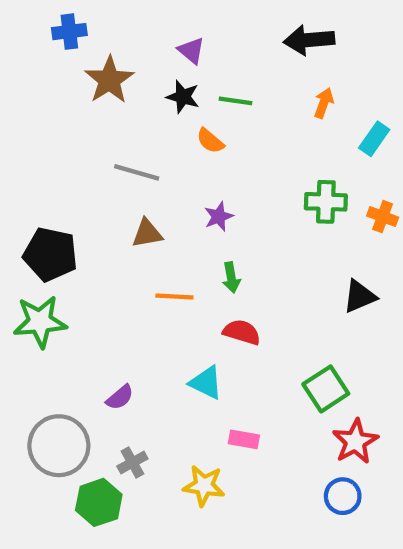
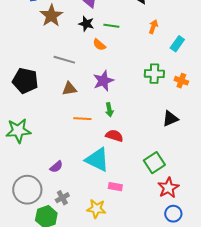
purple star: (219, 217) -> (103, 81), size x1.5
black pentagon: (50, 254) -> (25, 81), moved
cyan triangle: (206, 383) -> (97, 160), size x1.5
blue circle: (343, 496) -> (173, 214), moved

